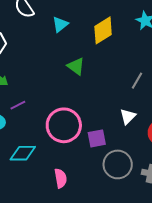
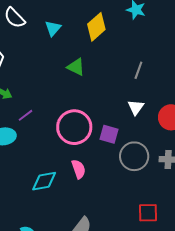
purple square: (97, 138) -> (109, 134), turned 36
cyan diamond: (23, 153) -> (44, 181), moved
pink semicircle: (61, 178) -> (79, 169), moved

